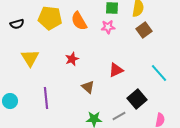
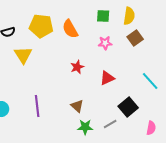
pink star: (108, 27) -> (105, 43), moved
yellow triangle: (30, 58) -> (23, 55), moved
red star: (72, 59) -> (77, 67), moved
brown triangle: (88, 87) -> (77, 106), moved

